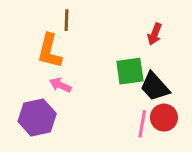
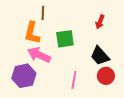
green square: (130, 71) -> (65, 39), moved
pink arrow: (60, 85) -> (39, 55), size x1.6
pink line: (142, 124) -> (74, 80), moved

